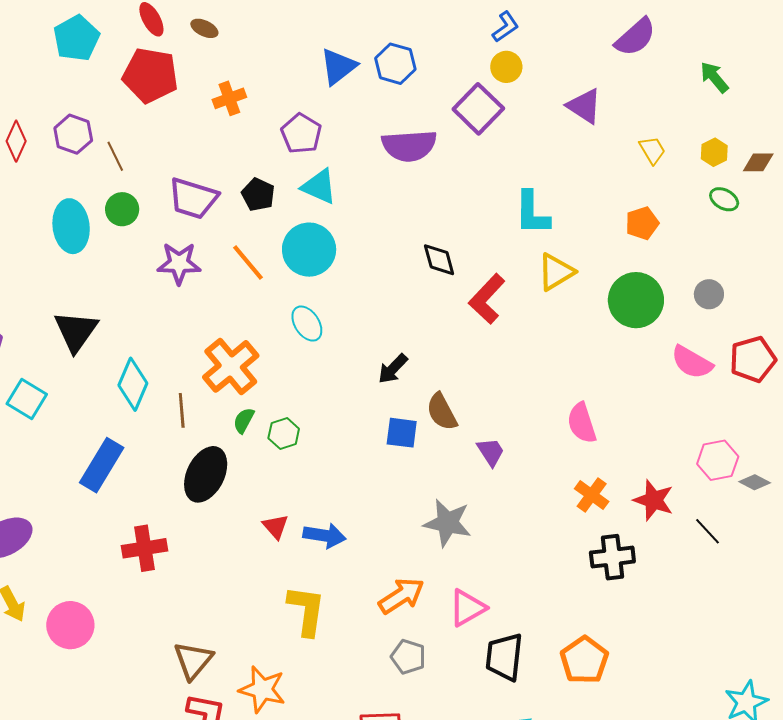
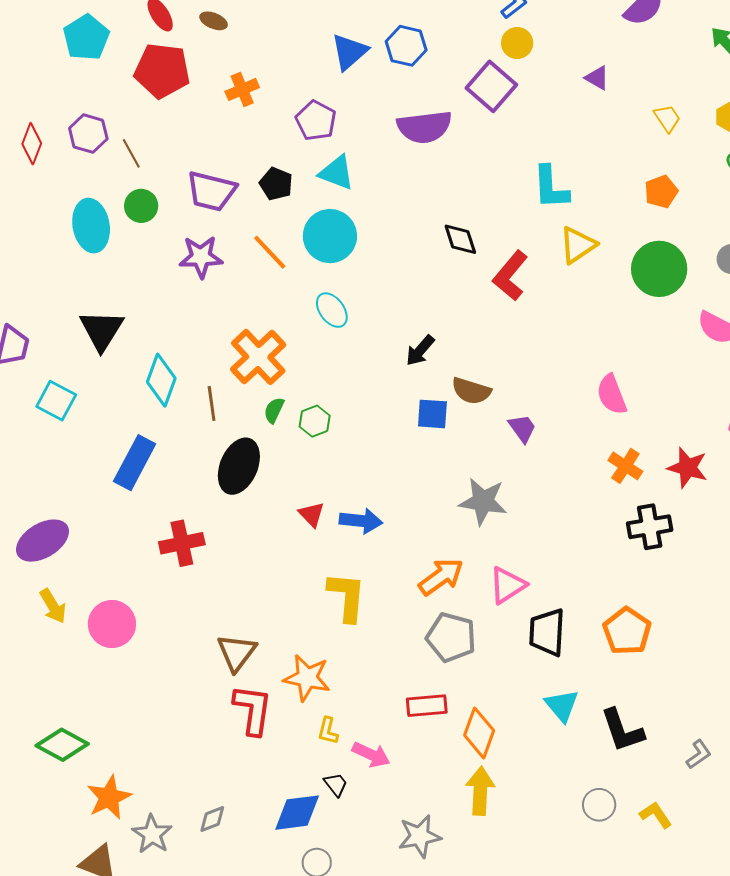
purple triangle: (584, 106) -> (597, 78), size x0.7
brown semicircle: (442, 412) -> (471, 391), turned -42
gray pentagon: (408, 657) -> (451, 637), size x1.4

